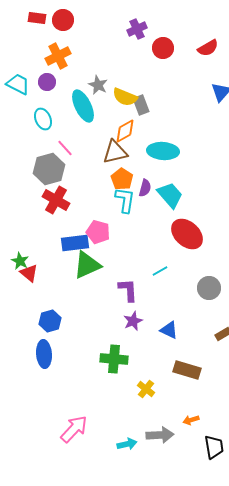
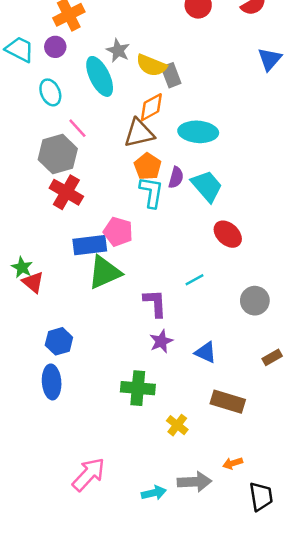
red ellipse: (187, 234) -> (228, 234), size x0.7

